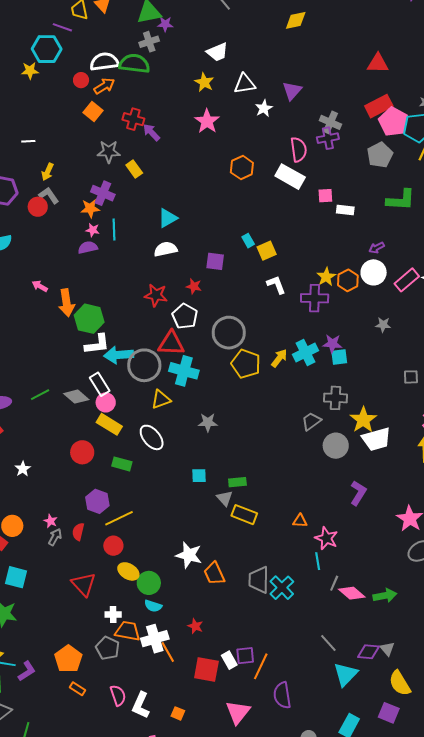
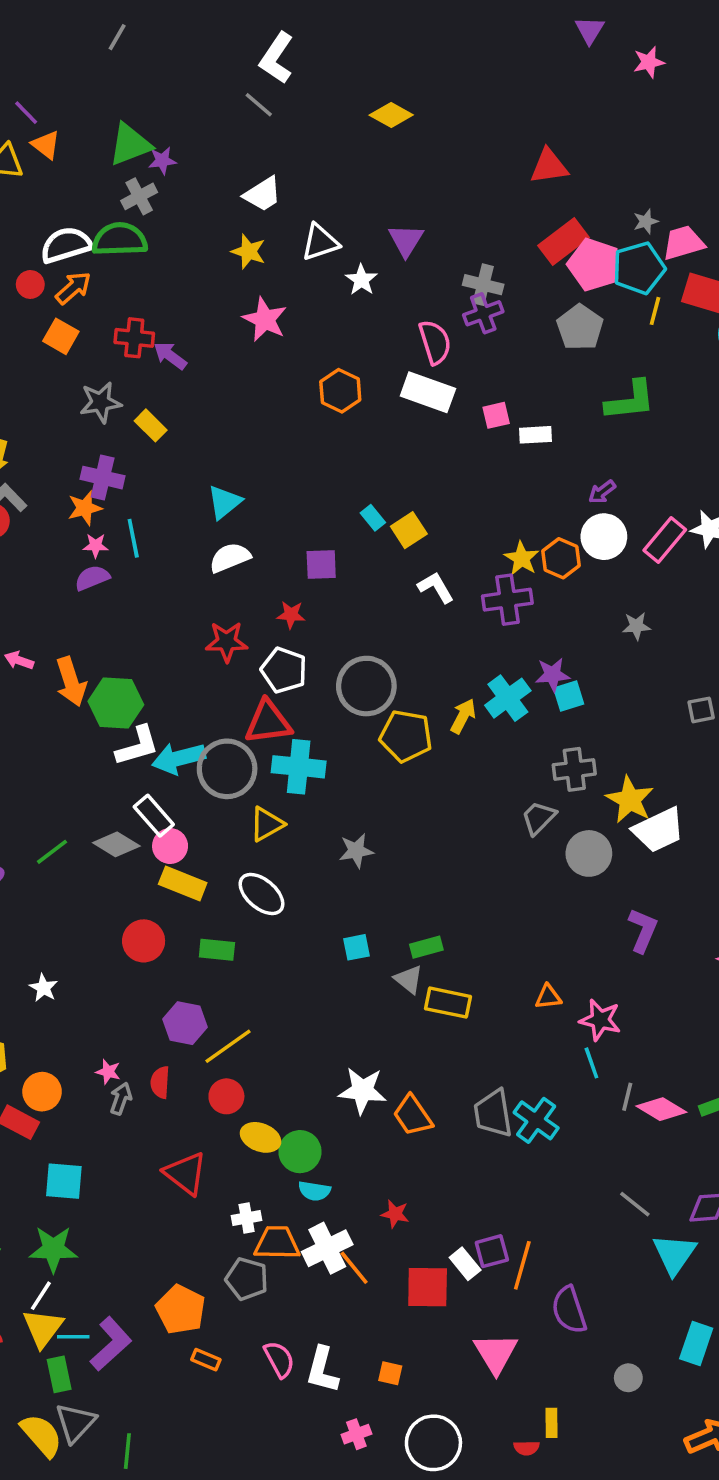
yellow diamond: (296, 20) -> (391, 115), turned 50
purple L-shape: (27, 671) -> (111, 1344), size x1.4

